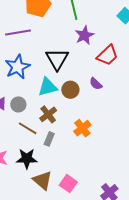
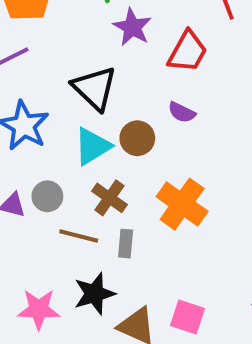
orange cross: (82, 128) -> (182, 204), size x1.4

